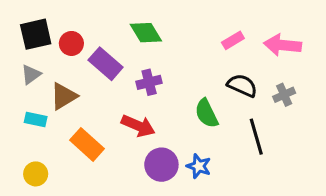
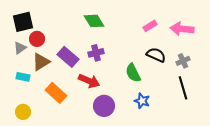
red circle: (71, 43) -> (37, 39), moved
purple rectangle: (106, 64) -> (68, 57), moved
black line: (256, 137) -> (183, 88), moved
blue star: (199, 166) -> (142, 101), moved

